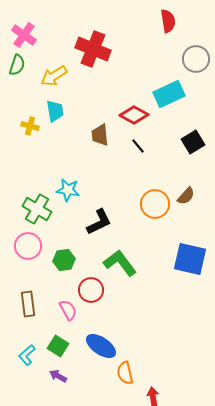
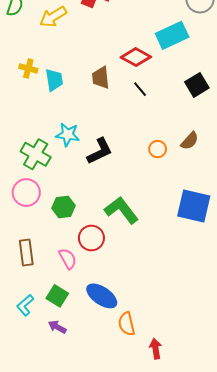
cyan trapezoid: (55, 111) -> (54, 80), moved
orange circle: (155, 204) -> (158, 149), size x0.6
black L-shape: (99, 222) -> (100, 151), moved

